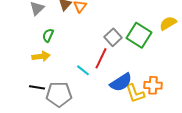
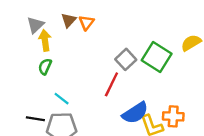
green semicircle: (48, 35) -> (45, 67), moved
yellow arrow: (41, 56) -> (45, 40), moved, turned -90
cyan line: (83, 70) -> (62, 99), moved

